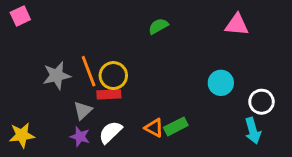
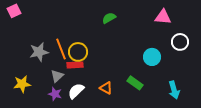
white circle: (262, 102) -> (180, 42), moved
green rectangle: (176, 126) -> (135, 83), moved, turned 63
yellow star: (22, 135) -> (22, 84), moved

